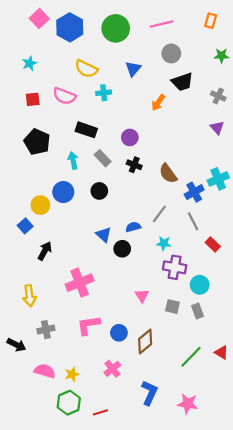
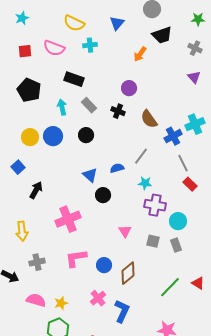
green star: (221, 56) -> (198, 19), moved
purple circle: (130, 137) -> (129, 88), moved
yellow circle: (40, 205) -> (30, 137), moved
gray line: (193, 221) -> (183, 163), moved
black circle: (122, 249) -> (103, 195), moved
blue L-shape: (149, 393) -> (122, 311), moved

